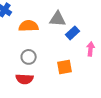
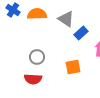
gray triangle: (58, 19) -> (66, 19), turned 30
orange semicircle: (29, 26) -> (37, 14), moved

